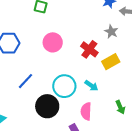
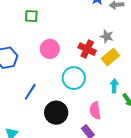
gray star: (111, 32) -> (107, 36), moved
cyan circle: (64, 86) -> (74, 78), moved
cyan arrow: (91, 86) -> (114, 86), moved, turned -112

